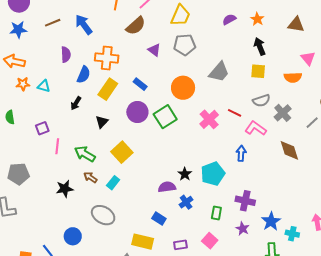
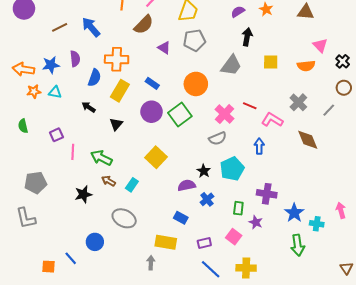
blue star: (18, 30) -> (51, 65), moved
black arrow: (260, 46) -> (247, 37), moved, turned 36
gray semicircle: (261, 101) -> (218, 138), moved
black arrow: (76, 103) -> (89, 107), turned 96
yellow square: (122, 152) -> (156, 157), moved
purple star: (243, 229) -> (256, 222), moved

